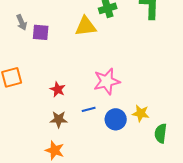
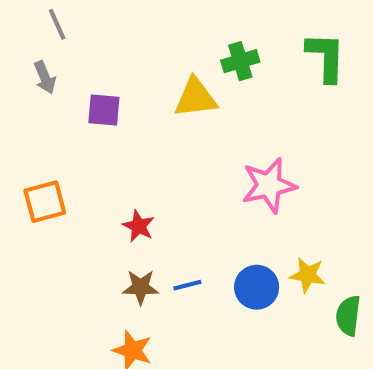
gray arrow: (22, 22) -> (45, 77), moved
pink star: (107, 81) -> (269, 185), moved
blue line: (89, 109) -> (187, 285), moved

